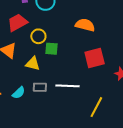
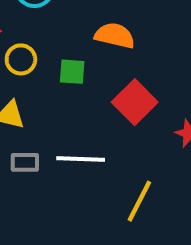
green square: (52, 49) -> (72, 72), moved
red square: (95, 58) -> (135, 102), turned -30

